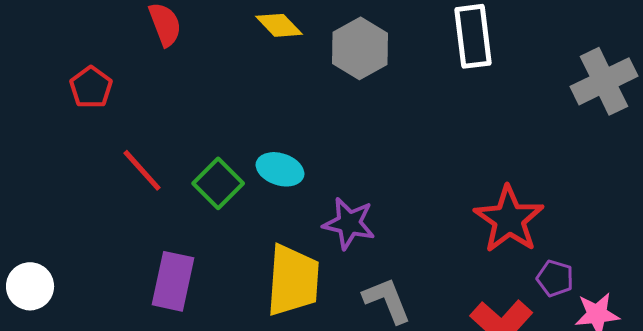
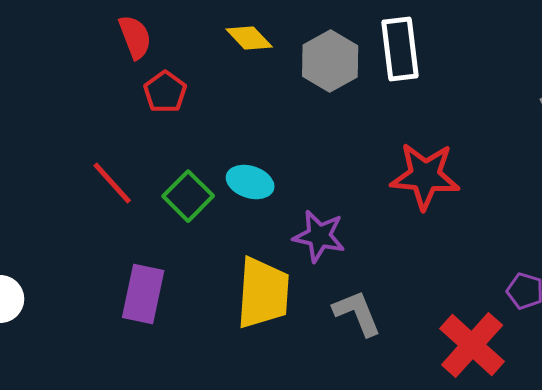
white rectangle: (473, 36) -> (400, 49), moved
red pentagon: (91, 87) -> (165, 92), moved
red star: (509, 219) -> (425, 176), moved, turned -30

